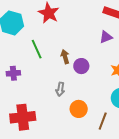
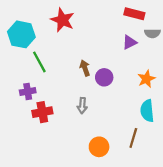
green line: (37, 49) -> (39, 62), moved
orange circle: (79, 109) -> (99, 147), moved
red cross: (23, 117) -> (42, 112), moved, size x0.7

